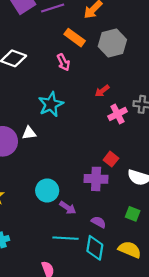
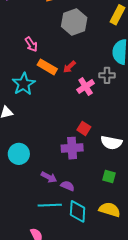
orange rectangle: (75, 38) -> (47, 67), moved
cyan circle: (47, 191) -> (19, 154), moved
purple semicircle: (99, 222) -> (68, 186), moved

